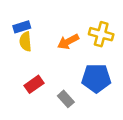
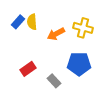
blue rectangle: (22, 27) -> (18, 22), turned -32
yellow semicircle: (25, 42) -> (32, 22), moved

